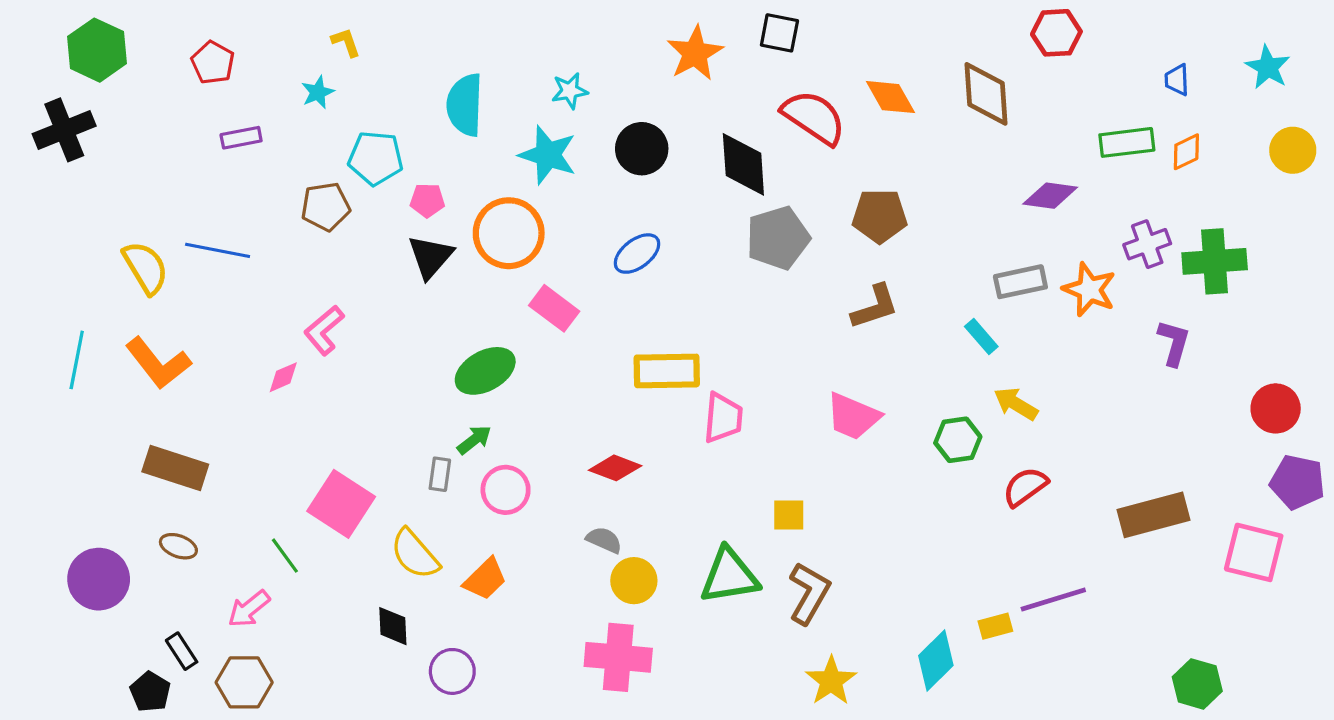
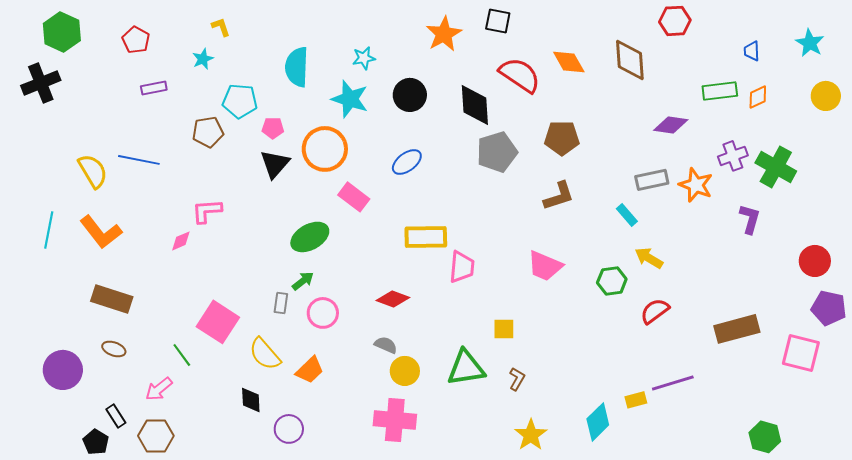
green cross: (1215, 261) -> (776, 167), turned 33
pink L-shape: (324, 330) -> (207, 211), turned 36
brown L-shape: (809, 593) -> (517, 379), size x0.6

